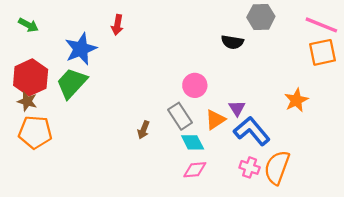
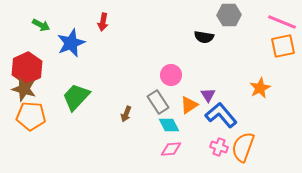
green arrow: (28, 25) -> (41, 25), moved
green trapezoid: (72, 83) -> (76, 97), moved
brown star: (27, 101) -> (24, 89), size x1.4

